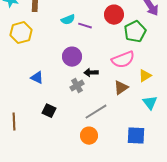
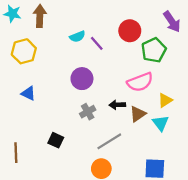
purple line: (85, 26) -> (97, 43), turned 32
black arrow: (91, 73) -> (117, 105), moved
blue triangle: (37, 78) -> (28, 93), moved
cyan triangle: (150, 103) -> (161, 123), moved

